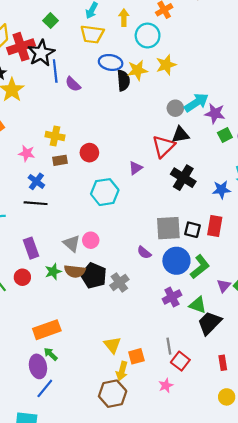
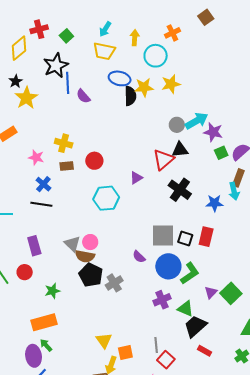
red cross: (21, 47) -> (39, 29), moved, size x0.7
brown semicircle: (75, 271) -> (85, 256), moved
green star: (53, 272) -> (52, 291), moved
red rectangle: (223, 363) -> (204, 351), moved, turned -56

